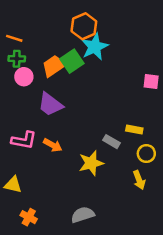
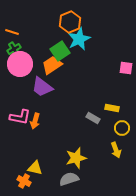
green cross: (17, 59) -> (14, 49), turned -32
orange trapezoid: (54, 66) -> (52, 65), moved
pink circle: (24, 77) -> (20, 64), size x1.6
orange arrow: (53, 145) -> (35, 121), moved, turned 77
yellow star: (91, 163) -> (76, 158), moved
yellow triangle: (13, 185) -> (35, 168), moved

